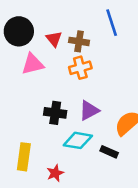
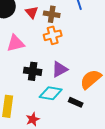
pink triangle: (33, 64) -> (16, 43), moved

